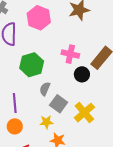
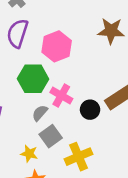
pink hexagon: (39, 18) -> (57, 46), moved
pink cross: (70, 54) -> (61, 95), moved

